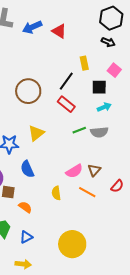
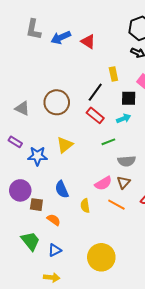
cyan arrow: (104, 107) -> (124, 119), moved
gray semicircle: (99, 132) -> (127, 161), moved
blue semicircle: (27, 169) -> (62, 189), moved

